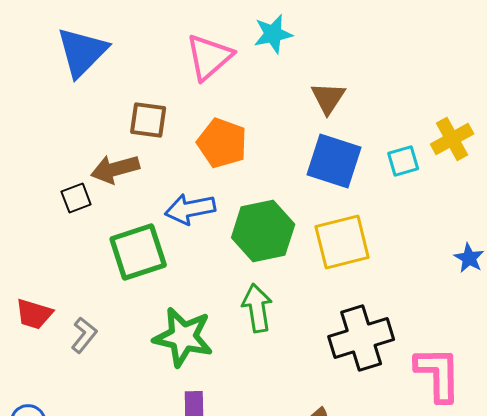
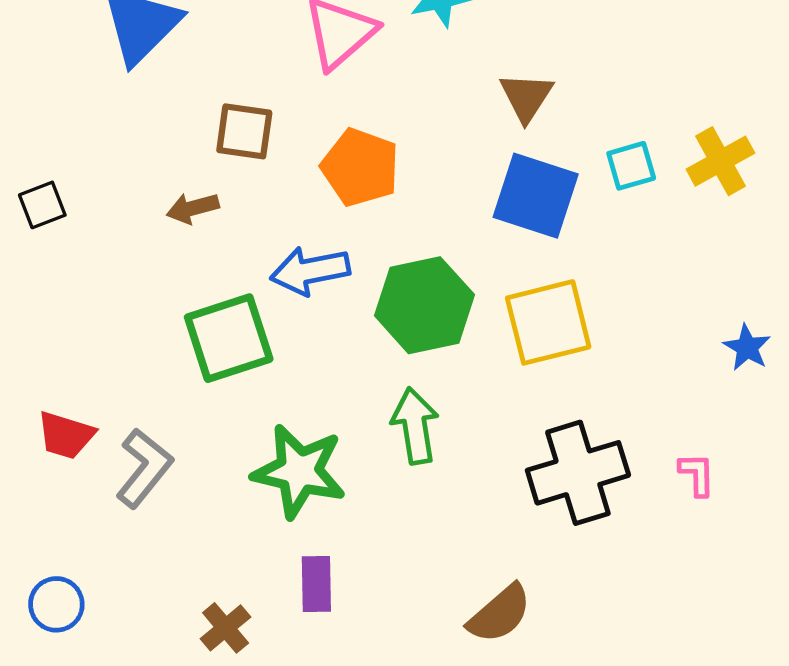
cyan square: (403, 161) -> (631, 166), moved
brown arrow: (115, 169) -> (193, 208), size x0.7
black square: (76, 198) -> (42, 205), moved
gray L-shape: (84, 335) -> (144, 468), size x1.4
pink L-shape: (438, 374) -> (697, 474), moved, size x0.5

